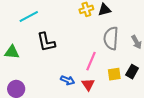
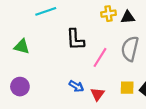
black L-shape: (46, 42) -> (75, 39), moved
pink line: (91, 61) -> (100, 57), moved

